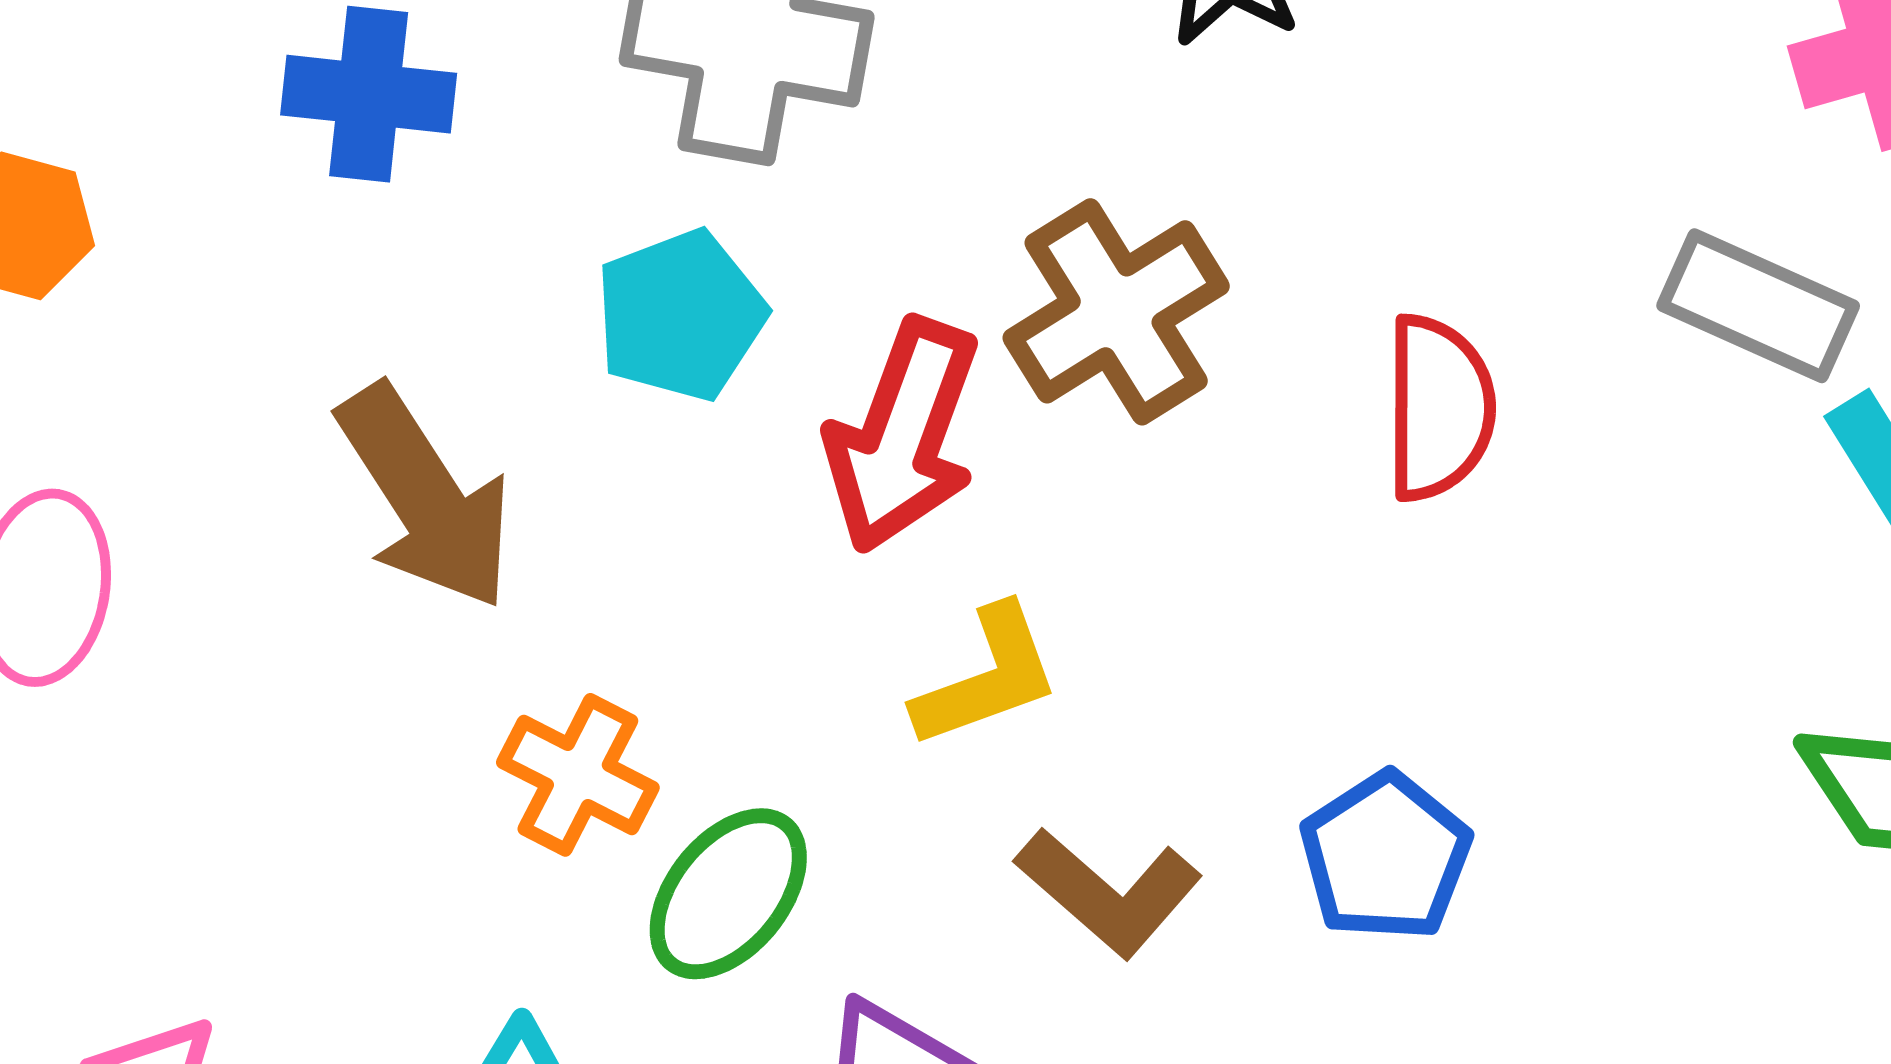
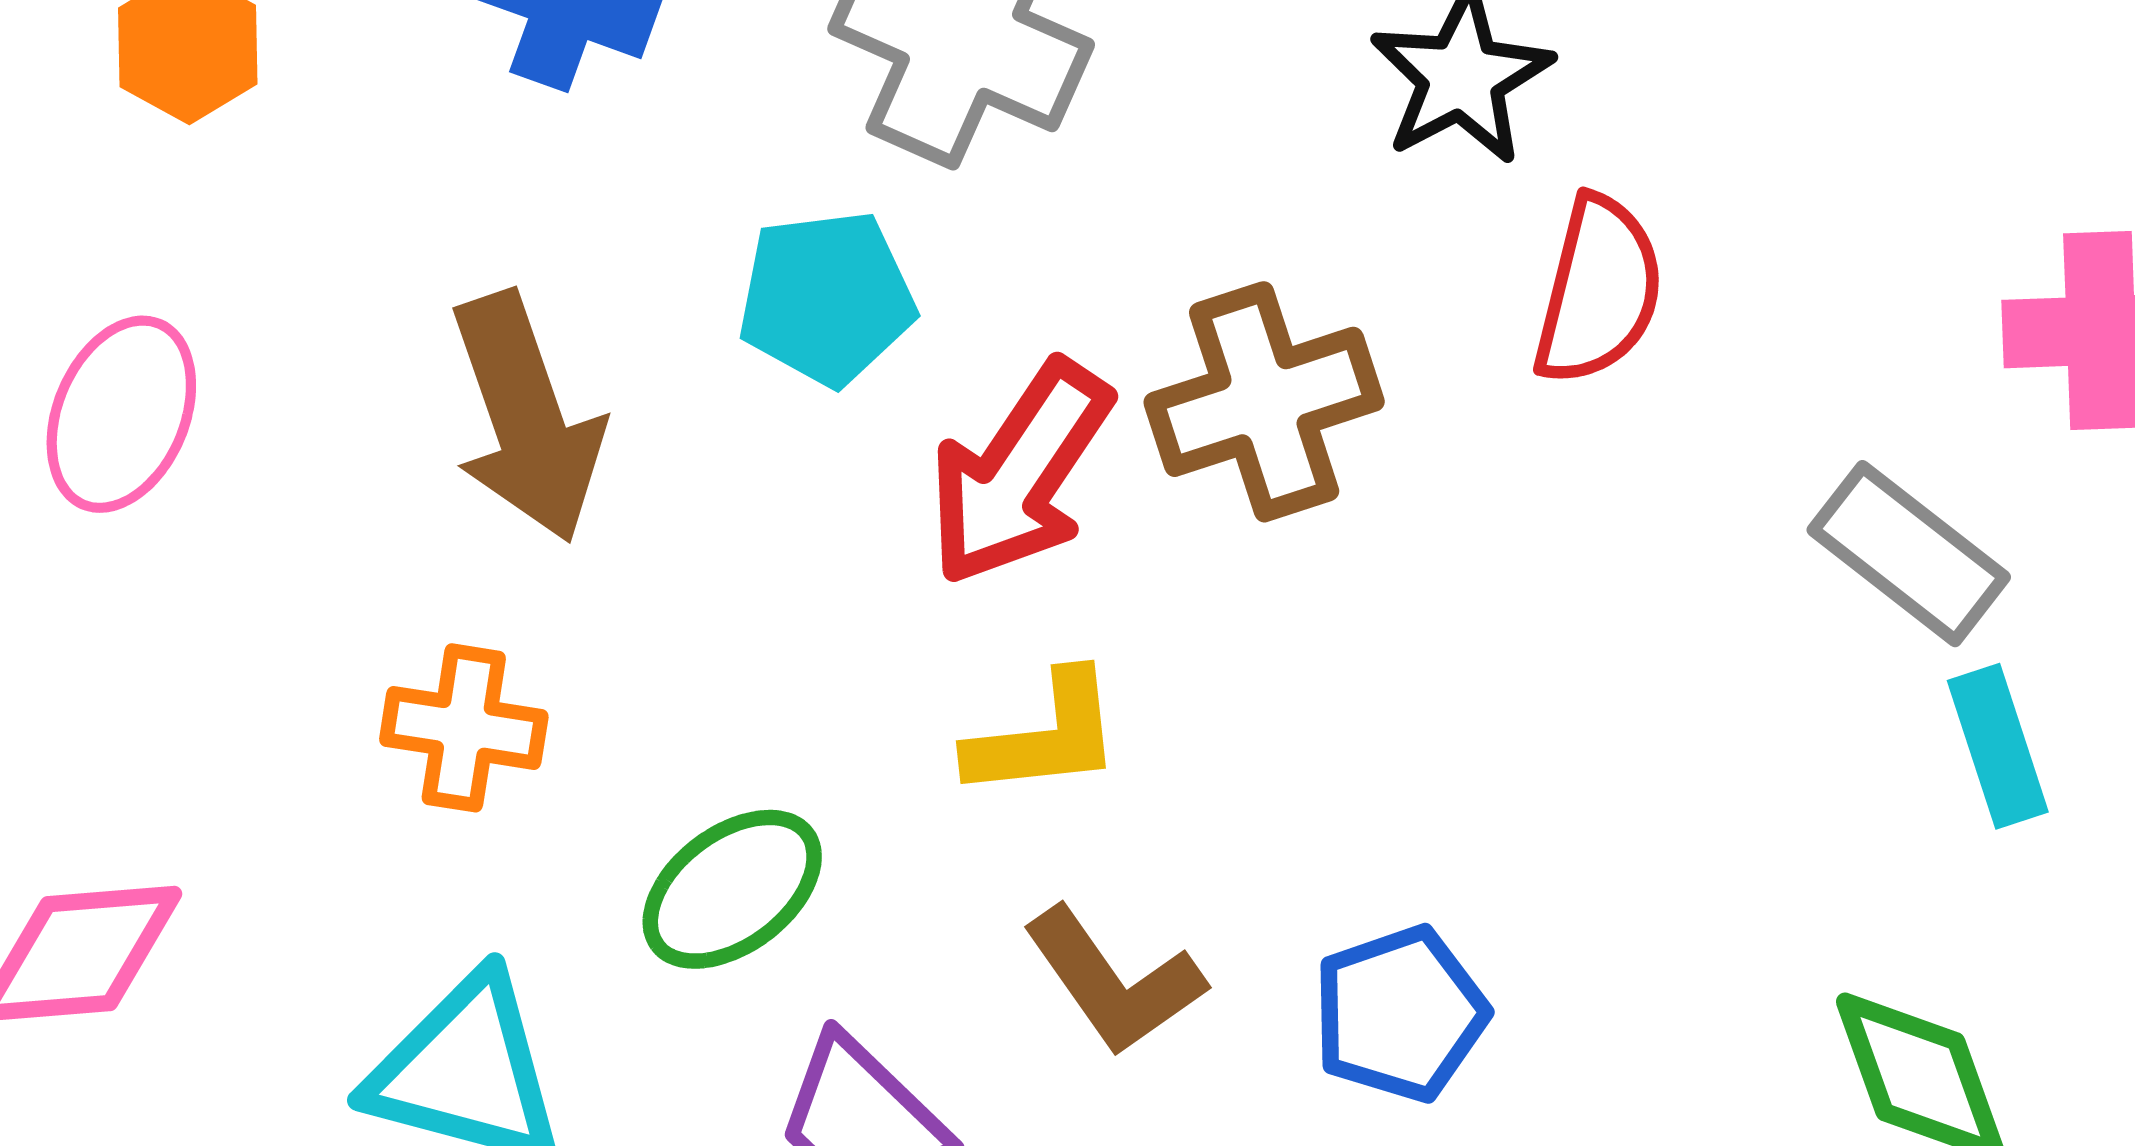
red semicircle: (1439, 408) -> (1599, 291), moved
orange cross: (578, 775) -> (464, 728), moved, turned -32

